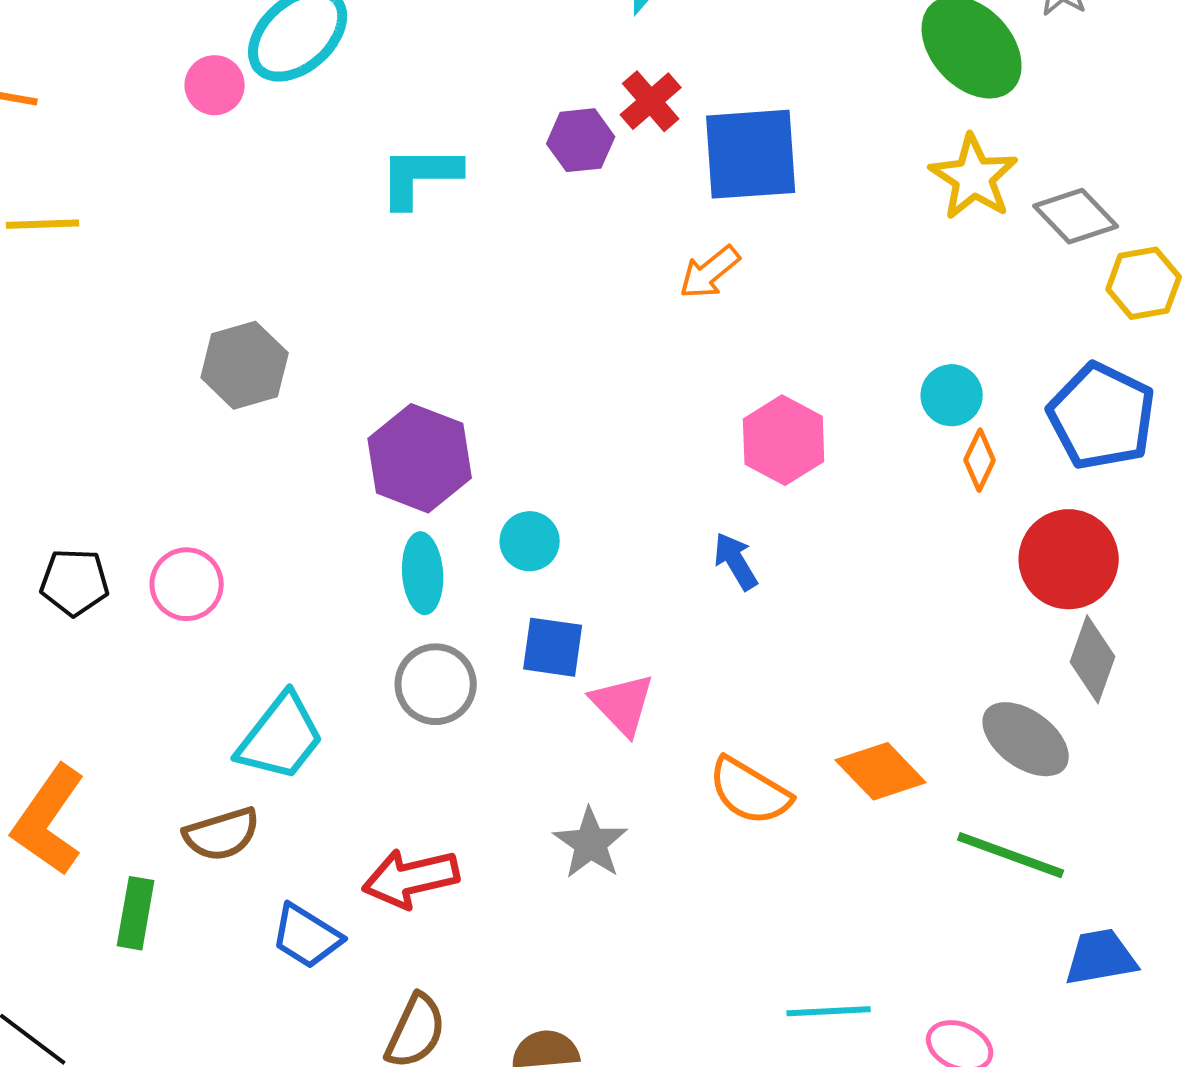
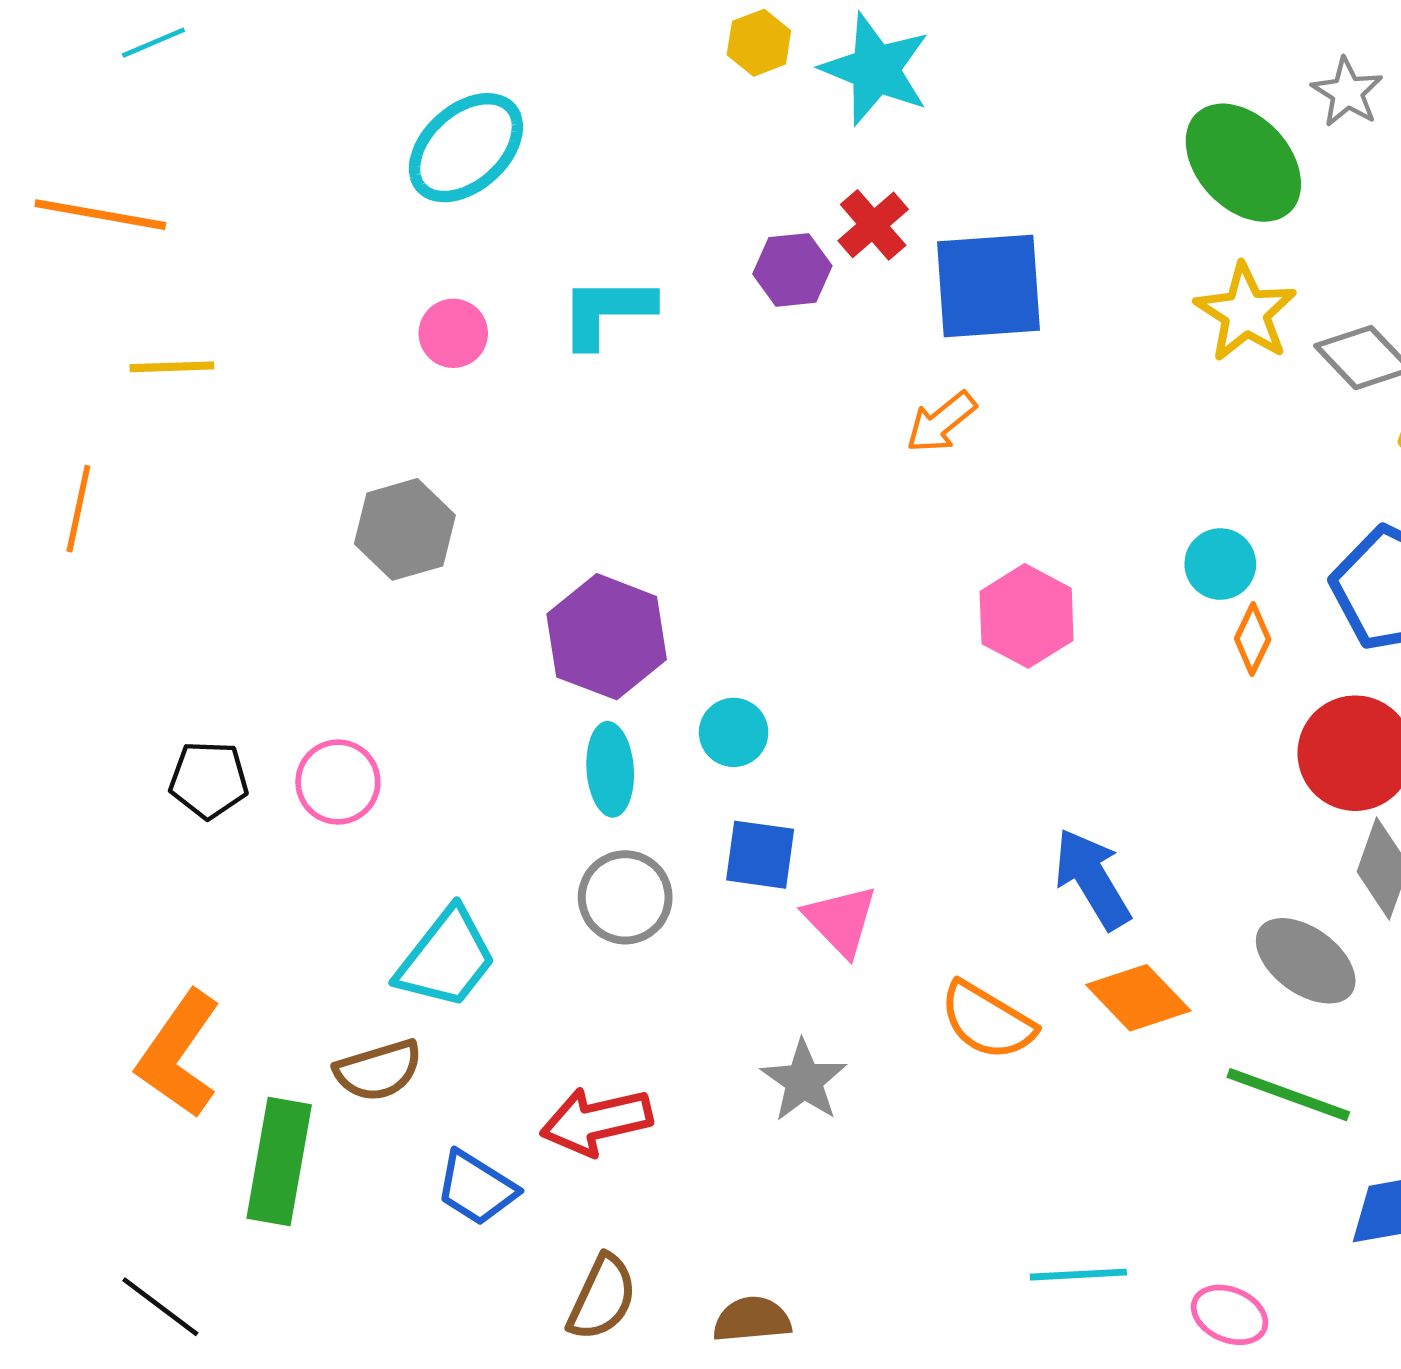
pink circle: (215, 85) -> (453, 333), moved
blue arrow: (736, 561) -> (1092, 879), moved, size x1.5
green rectangle: (136, 913) -> (279, 1161), size x1.5

